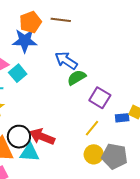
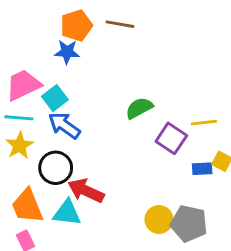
blue star: (25, 41) -> (67, 52), size x0.7
blue arrow: (66, 61) -> (64, 125), moved
yellow line: (92, 128) -> (204, 123), moved, turned 42
black circle: (19, 137) -> (56, 168), moved

